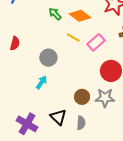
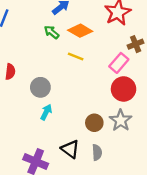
pink rectangle: (96, 42) -> (119, 63), moved
gray circle: (48, 58) -> (40, 87), moved
gray star: (105, 98) -> (121, 120), turned -30

